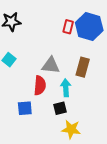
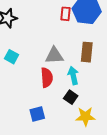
blue square: (25, 108) -> (37, 114), moved
black square: (60, 108) -> (71, 97), turned -32

